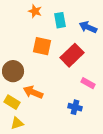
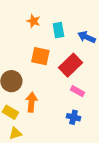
pink rectangle: (88, 83) -> (78, 91), moved
orange arrow: (33, 92) -> (31, 102), turned 72

